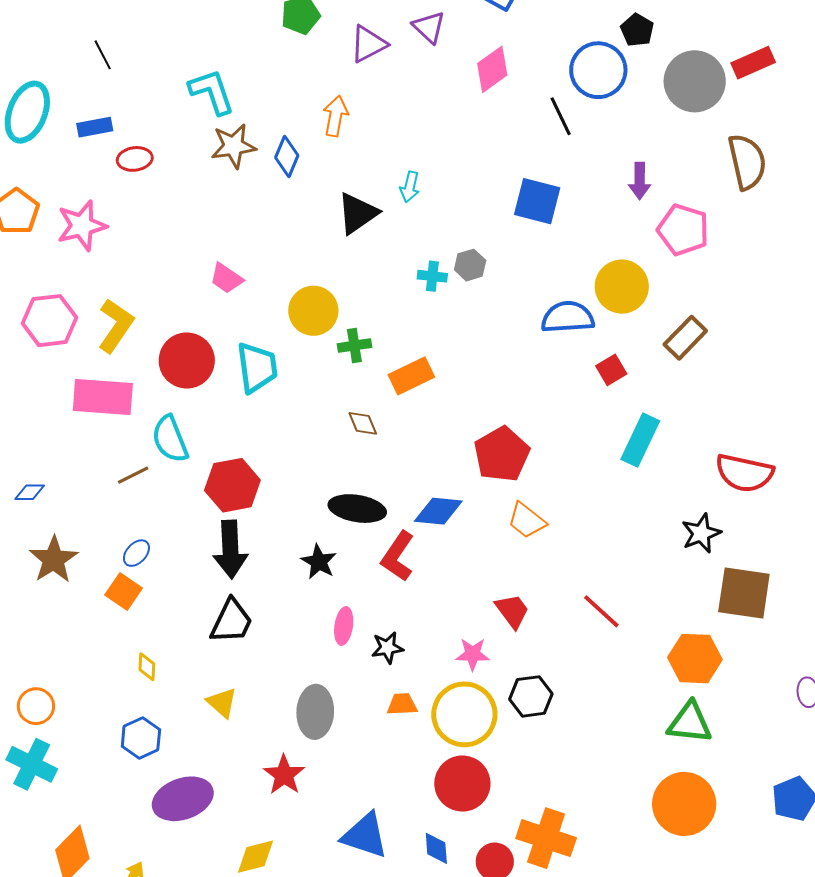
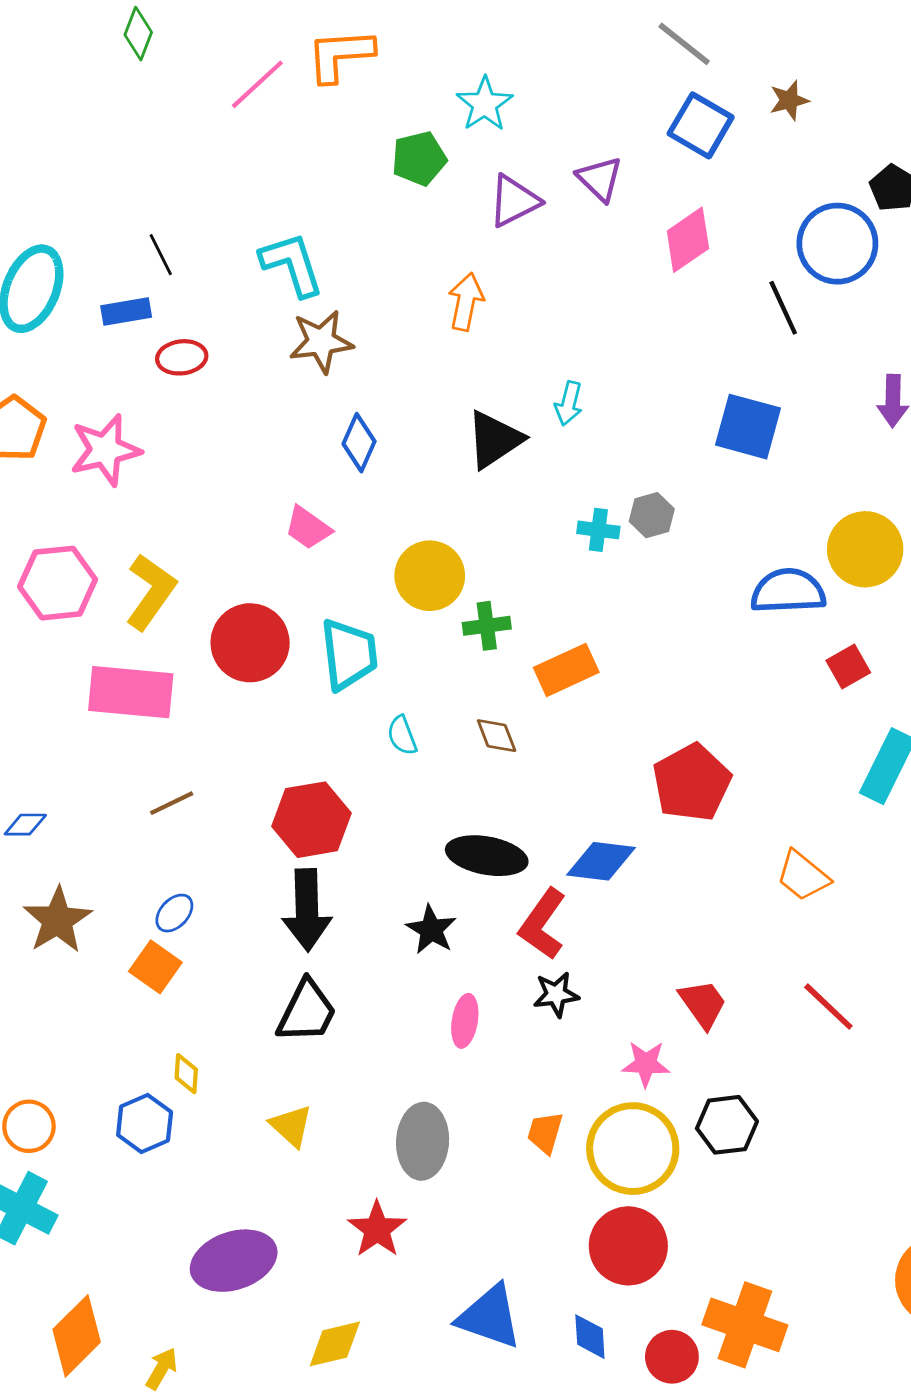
black line: (103, 55) -> (161, 255), moved
blue diamond: (287, 156) -> (359, 443), moved
cyan semicircle: (170, 439) -> (402, 735), moved, size x0.6
orange trapezoid: (527, 520) -> (803, 876), moved
black star: (387, 648) -> (556, 994), moved
orange trapezoid: (402, 704) -> (545, 1133), turned -72
blue hexagon: (141, 738) -> (145, 1123), moved

